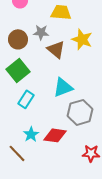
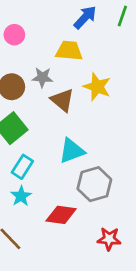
cyan star: (31, 134) -> (21, 196), moved

